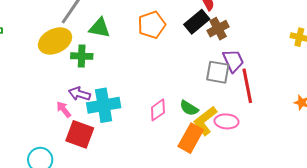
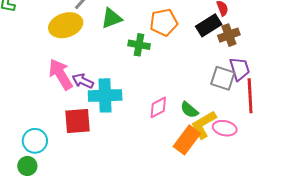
green triangle: (100, 28) -> (112, 18), turned -40
green cross: (82, 56) -> (139, 45), moved
pink arrow: (64, 109) -> (61, 74), moved, size x1.8
red square: (80, 134) -> (78, 121), turned -32

